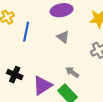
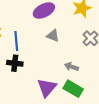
black cross: (15, 75) -> (15, 63), moved

